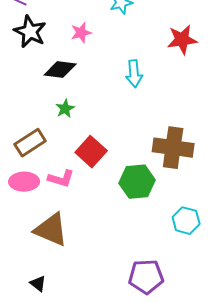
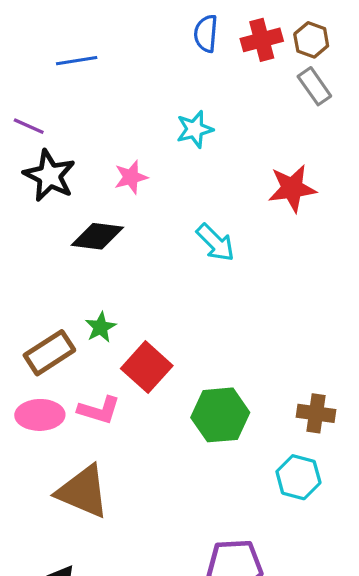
cyan arrow: (134, 74) -> (215, 243), turned -40
green star: (65, 109) -> (101, 327), moved
brown cross: (173, 148) -> (316, 413), moved, size x0.6

